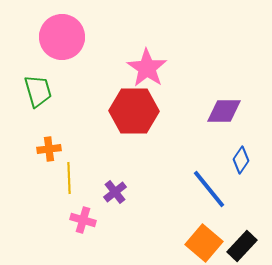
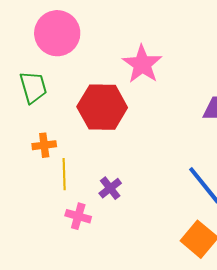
red hexagon: (134, 111) -> (102, 107), moved

